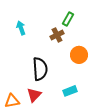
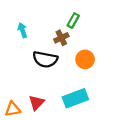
black semicircle: (40, 69) -> (45, 59), moved, turned 105
cyan rectangle: (70, 91) -> (75, 98), size x1.6

